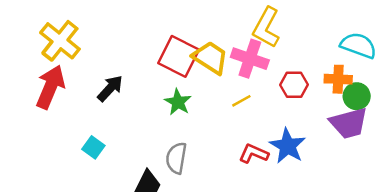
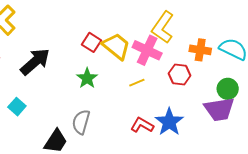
red square: (179, 56) -> (91, 42), size x0.6
orange cross: (338, 79) -> (200, 50), moved
black arrow: (110, 88) -> (35, 62), size x1.4

